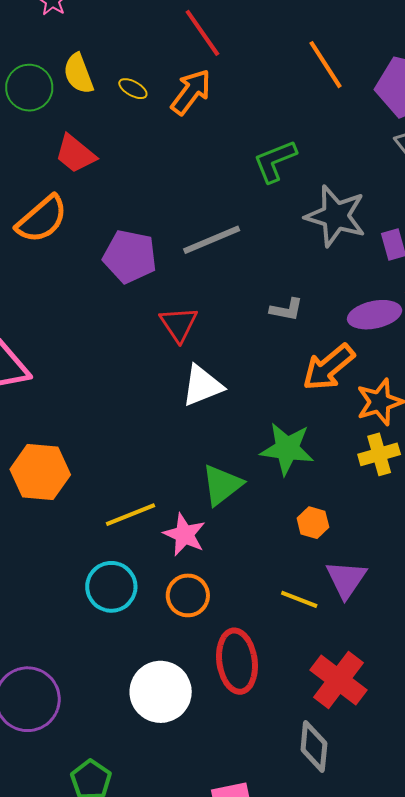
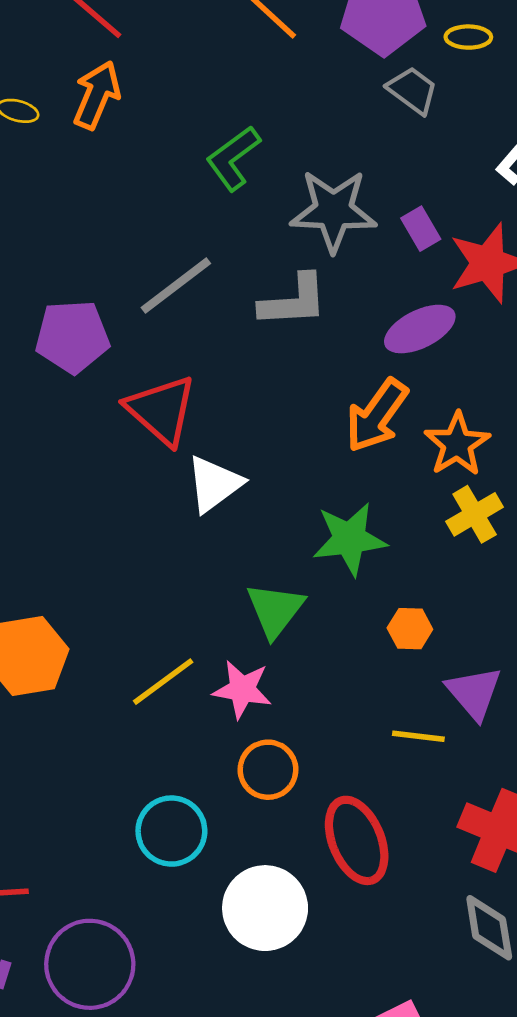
gray L-shape: (286, 310) -> (294, 301), moved, size x1.6
red triangle: (179, 324) -> (161, 410), size x1.4
cyan circle: (111, 587) -> (171, 831), moved

